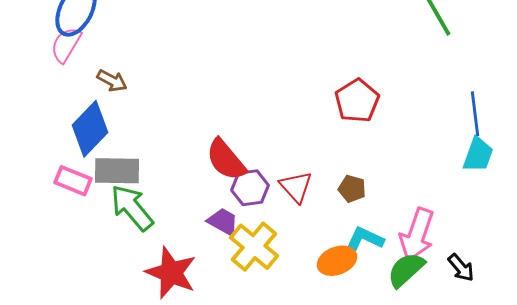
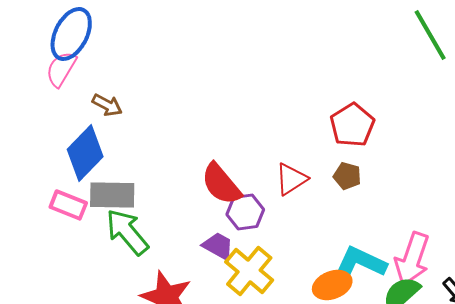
red triangle: (296, 187) -> (291, 179), moved, turned 39
brown pentagon: (352, 189) -> (347, 176), moved
cyan L-shape: (365, 239) -> (360, 263), size x1.4

